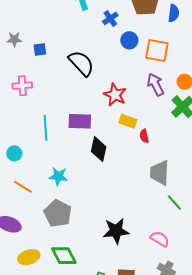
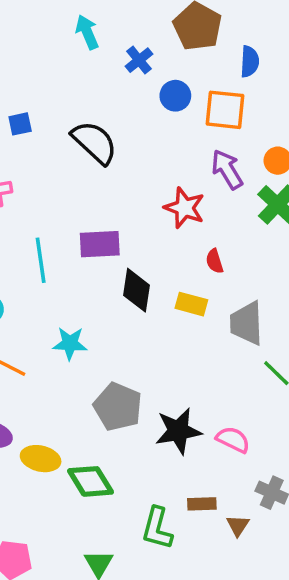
blue semicircle: (174, 13) -> (250, 62), moved
red star: (115, 95) -> (185, 208), moved
yellow rectangle: (128, 121) -> (191, 304), moved
gray pentagon: (58, 213) -> (118, 407), moved
pink semicircle: (160, 239) -> (233, 440), moved
yellow ellipse: (29, 257) -> (41, 459), moved, turned 35

